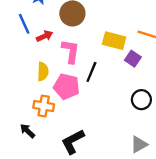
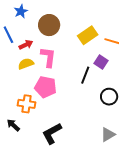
yellow rectangle: (114, 41) -> (88, 35), moved, turned -48
yellow semicircle: (43, 72) -> (26, 64), moved, turned -112
black line: (91, 72) -> (85, 75), moved

